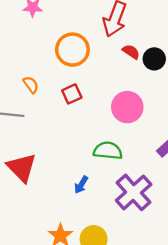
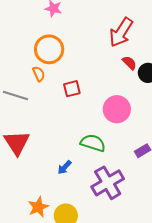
orange circle: (72, 50) -> (49, 49), moved

